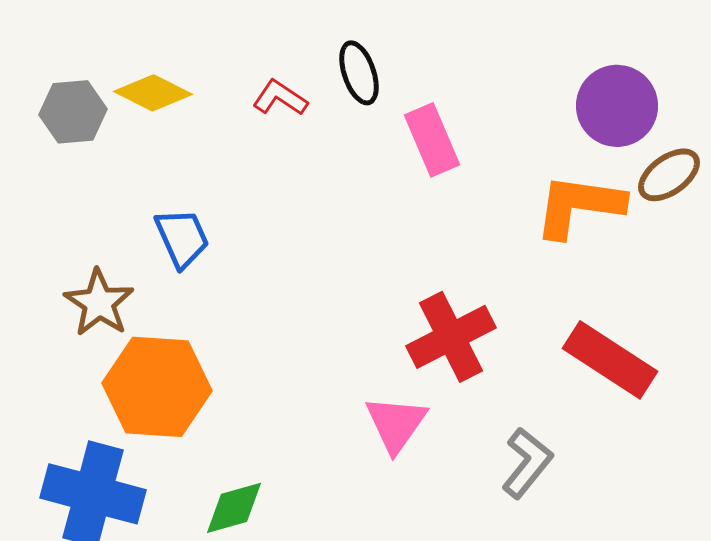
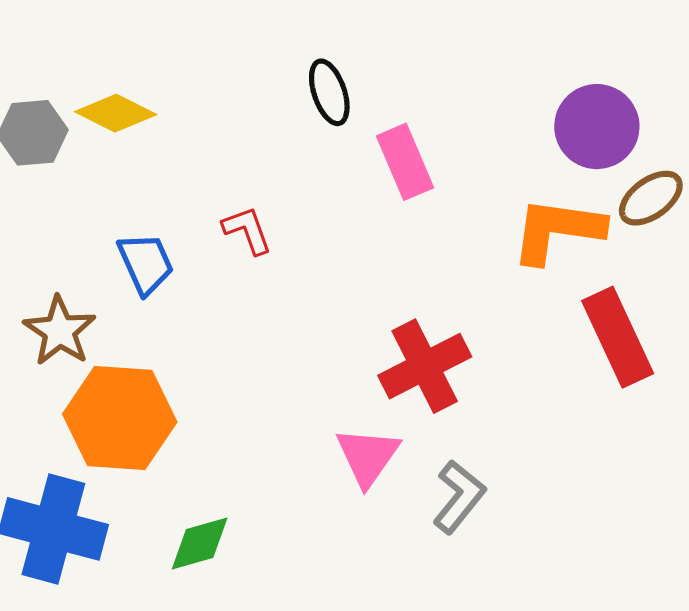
red L-shape: (280, 98) -> (247, 230), moved, turned 36
red rectangle: (610, 360) -> (618, 337), moved, turned 32
gray L-shape: (527, 463) -> (459, 497), moved

